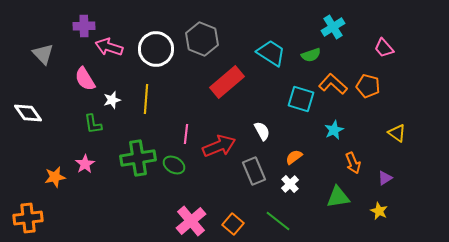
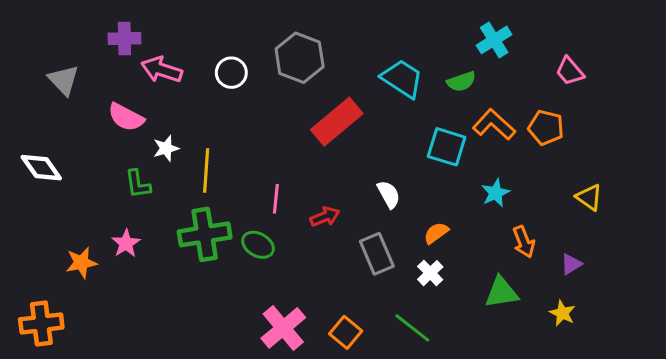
white circle: (156, 49) -> (231, 73), size x0.6
pink semicircle: (85, 79) -> (126, 117), turned -30
yellow line: (146, 99) -> (206, 171), moved
red arrow: (219, 146) -> (325, 217), size x0.6

